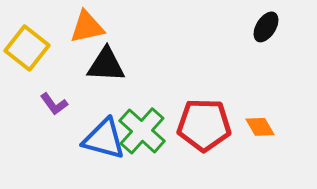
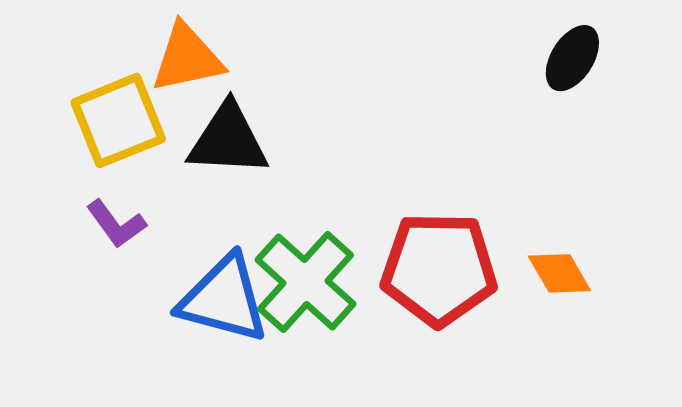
yellow square: (27, 48) -> (118, 121), moved, turned 30

